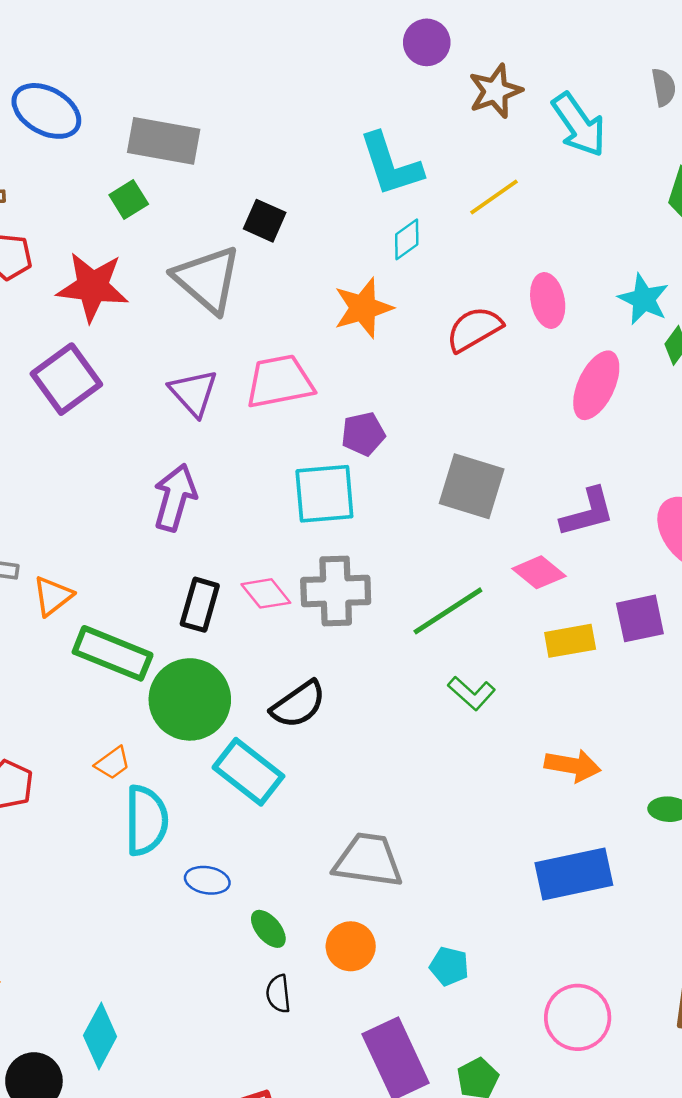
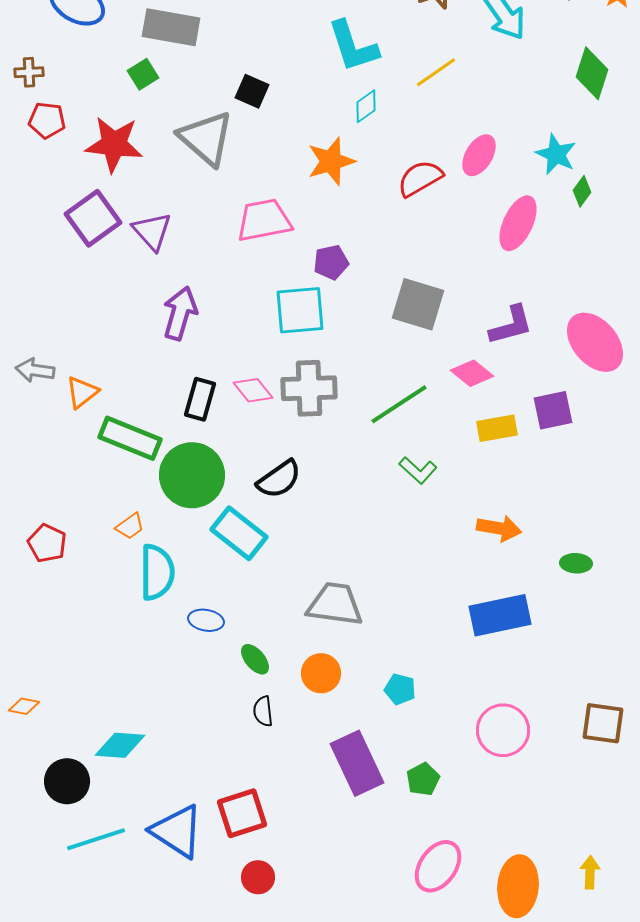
pink ellipse: (548, 300) -> (479, 155), turned 42
purple triangle: (194, 393) -> (152, 231), moved
cyan diamond: (100, 1036) -> (120, 745), turned 66

